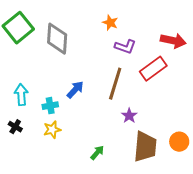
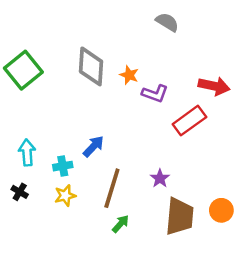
orange star: (110, 23) -> (129, 75), moved
gray diamond: (57, 39) -> (91, 66), moved
brown line: (115, 84) -> (112, 188), moved

